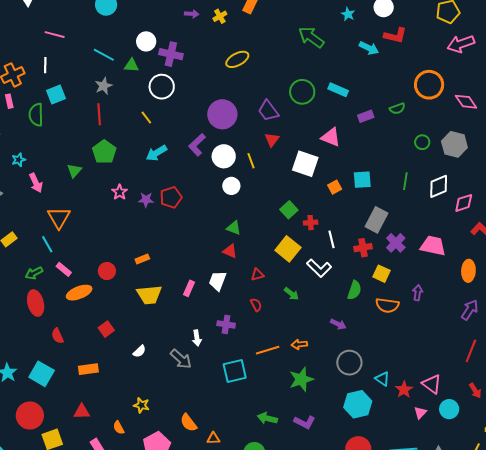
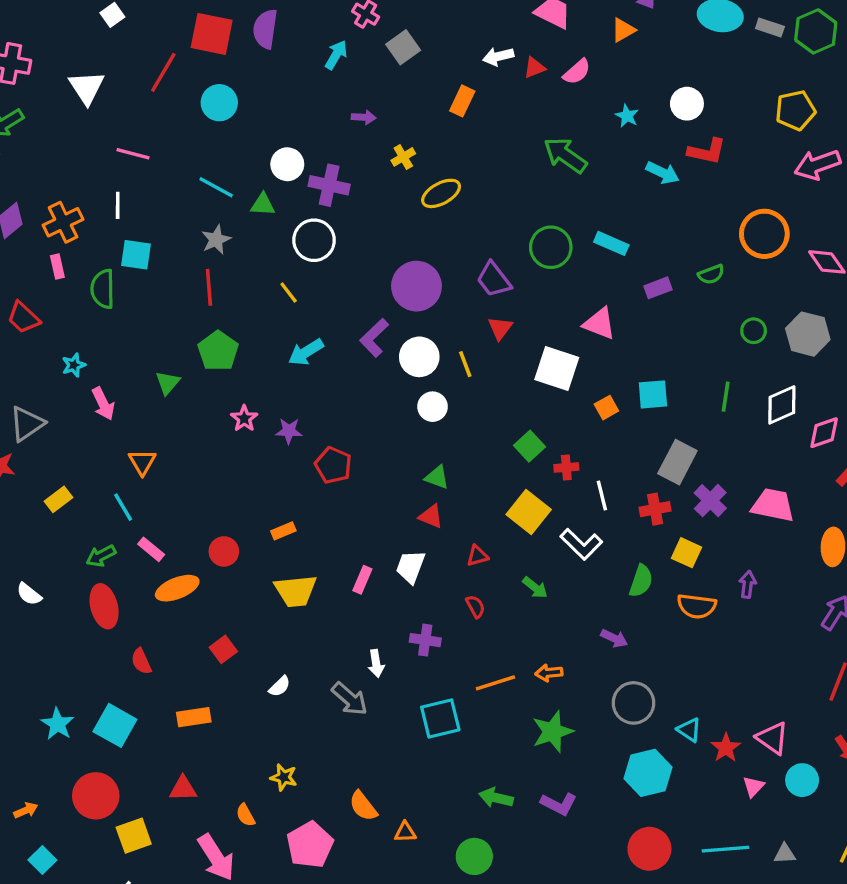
yellow cross: (220, 16) -> (403, 157), moved
cyan square: (56, 95) -> (136, 255), turned 30
red pentagon: (171, 197) -> (333, 465), moved, turned -30
orange triangle: (59, 218) -> (142, 462), size x0.7

